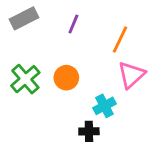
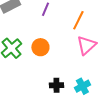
cyan cross: (104, 106) -> (82, 86), moved

